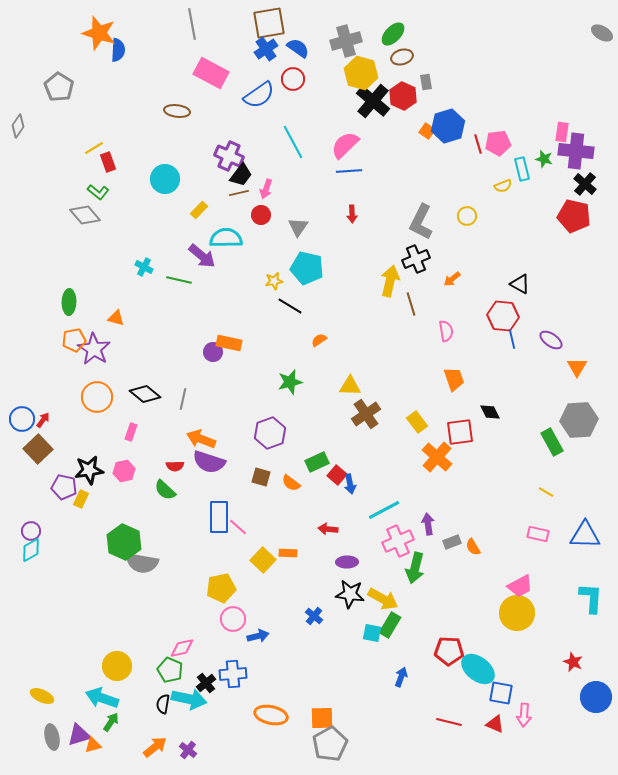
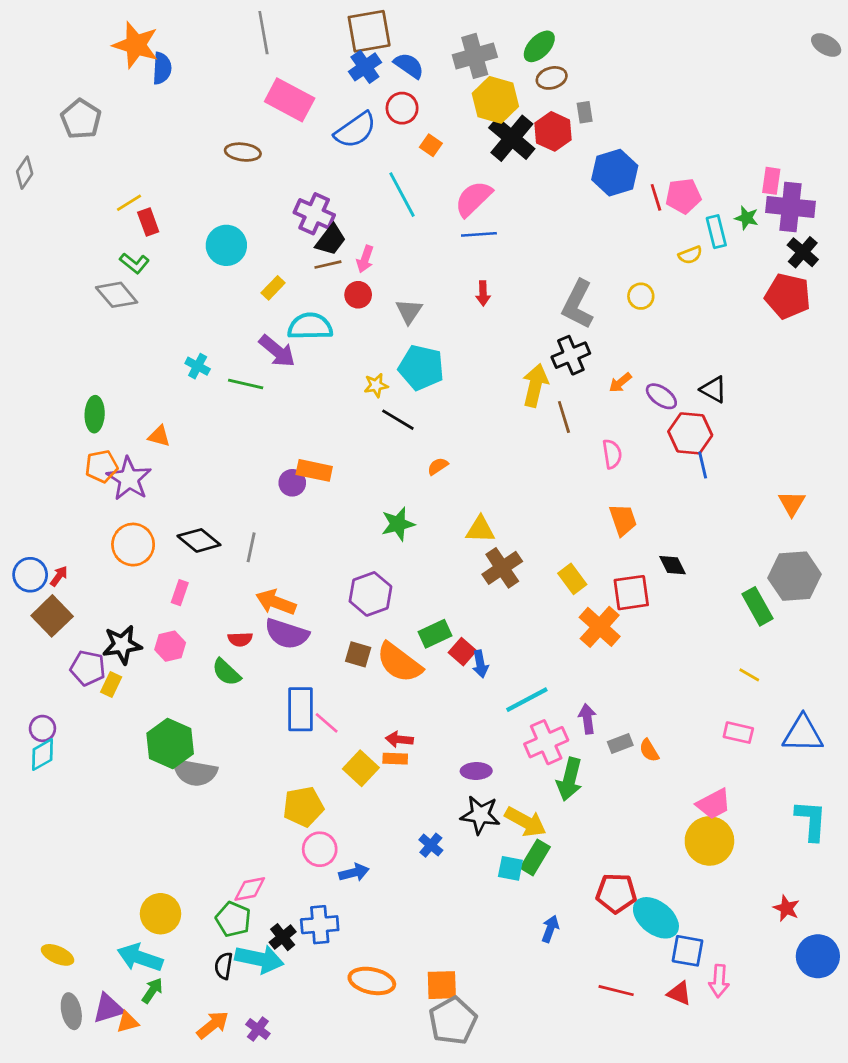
orange square: (427, 131) -> (431, 145), moved
purple ellipse: (551, 340) -> (661, 396), moved
orange semicircle: (291, 483) -> (399, 663), size x1.8
red arrow: (328, 529) -> (399, 739), moved

